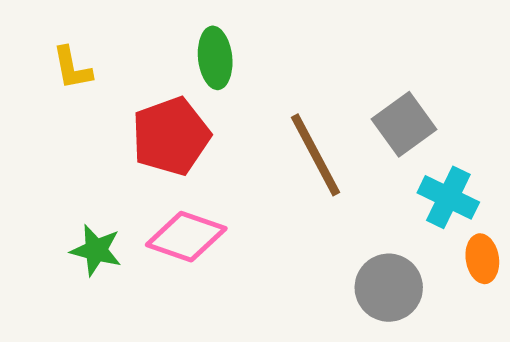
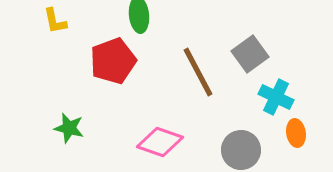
pink diamond: (186, 237) -> (160, 142), moved

